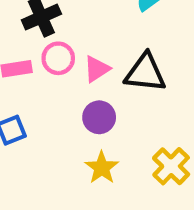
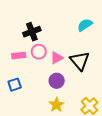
black triangle: (145, 73) -> (80, 61), turned 40

